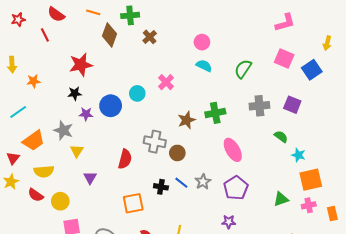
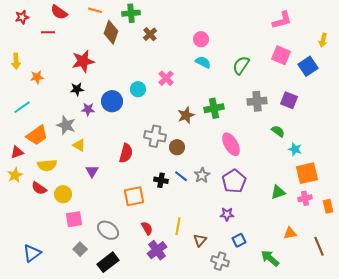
red line: (45, 35) -> (48, 32), turned -64
yellow triangle: (77, 151) -> (79, 145), turned -32
red triangle: (13, 158) -> (17, 152), turned 32

